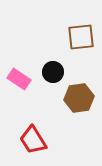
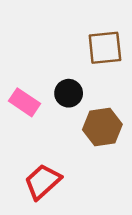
red trapezoid: (33, 140) -> (43, 182), turned 80

